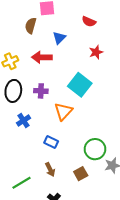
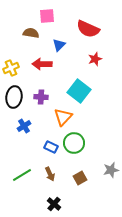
red semicircle: (89, 22) -> (88, 29), size x1.6
brown semicircle: (31, 26) -> (31, 33), turned 84
green circle: (95, 149) -> (74, 143), moved
green line: (21, 183) -> (22, 175), moved

